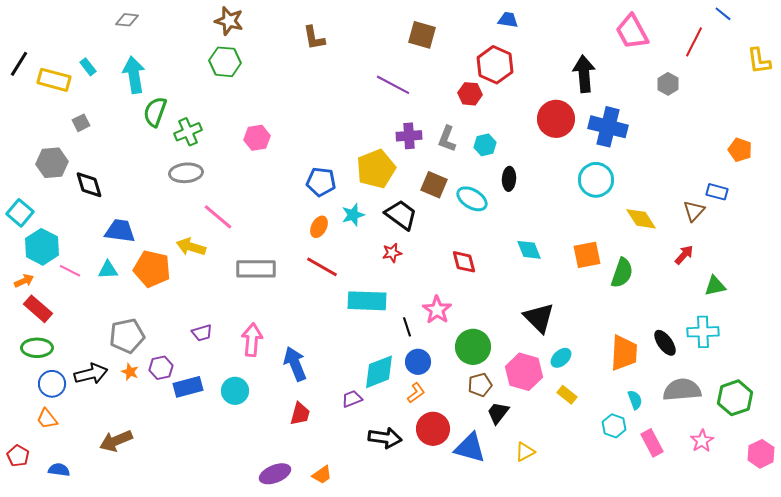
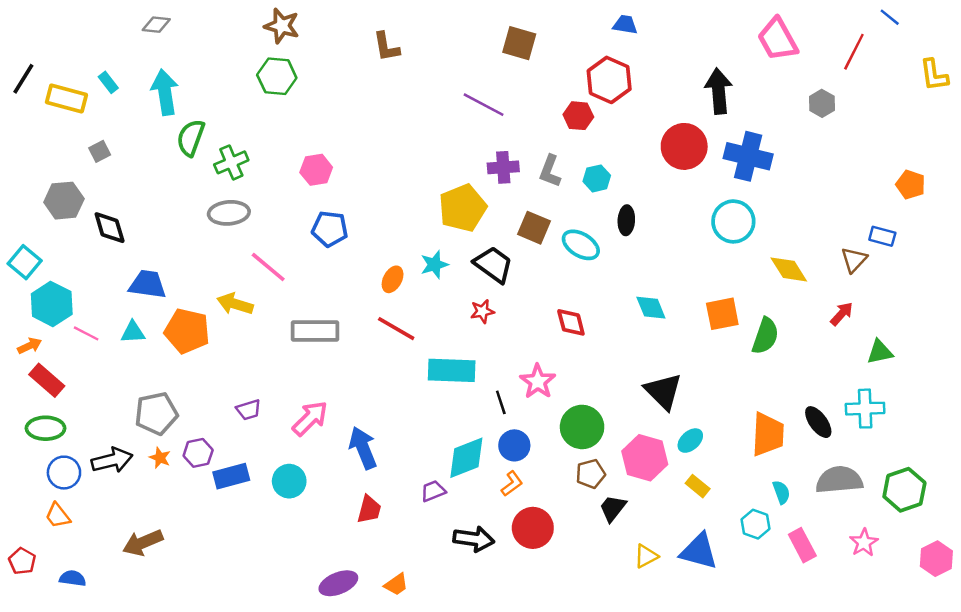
blue pentagon: (321, 182) -> (330, 229), moved
pink arrow: (252, 340) -> (310, 418), turned 40
blue triangle: (470, 448) -> (699, 551), moved

